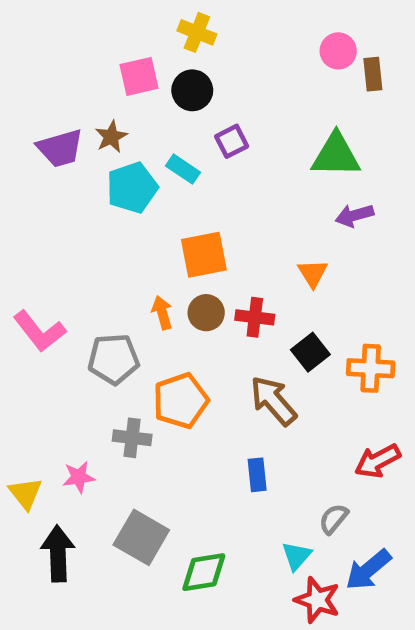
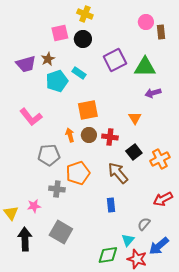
purple square: (232, 141) -> (115, 60), moved, size x1.6
pink L-shape: (39, 331) -> (31, 117), moved
orange cross: (371, 368) -> (160, 159), turned -30
green diamond: (204, 572) -> (108, 255), moved

